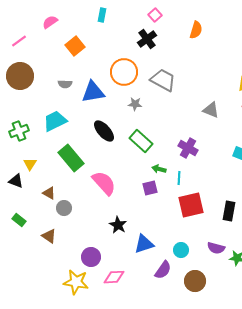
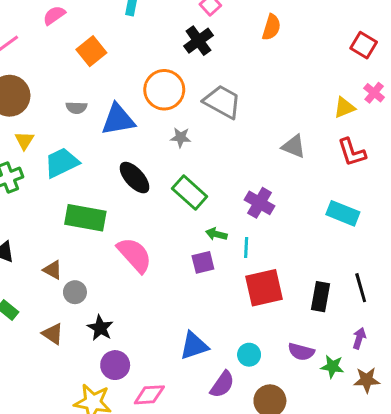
green rectangle: (71, 158) -> (85, 218), turned -40
yellow triangle: (30, 164) -> (24, 140), moved
black star: (118, 225) -> (100, 328), moved

